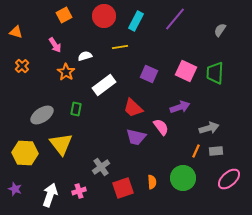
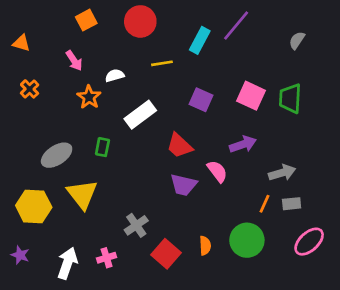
cyan rectangle: (136, 21) -> (200, 40), moved
red square: (123, 188) -> (166, 254), turned -30

